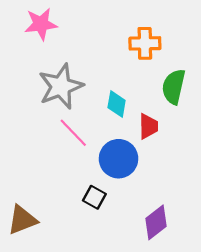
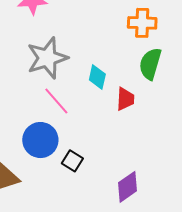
orange cross: (145, 43) -> (142, 23), moved
blue circle: (118, 159) -> (40, 140), moved

